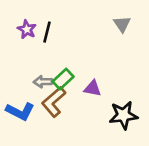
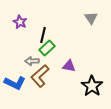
black line: (47, 32) -> (43, 35), moved
green rectangle: (63, 79) -> (47, 48), moved
black star: (123, 115) -> (92, 86), turned -30

